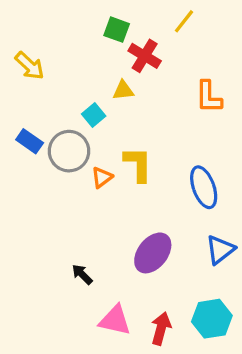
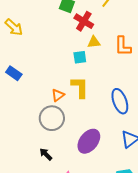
yellow triangle: (123, 90) -> (94, 42), moved
cyan square: (94, 115) -> (80, 57), moved, turned 32
gray circle: (69, 151) -> (52, 118), moved

